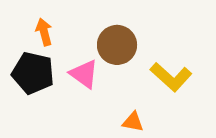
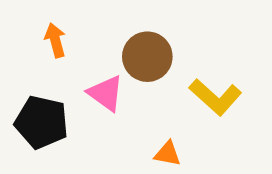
black pentagon: (33, 73) -> (42, 122), moved

